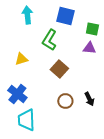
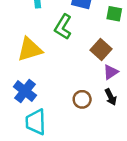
purple triangle: (89, 48) -> (111, 72), moved, turned -40
yellow triangle: (21, 59) -> (30, 49), size x1.6
brown square: (59, 69) -> (101, 49), moved

